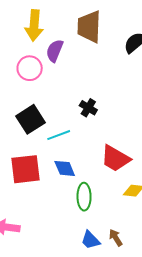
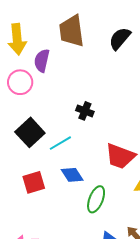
red square: (26, 169) -> (34, 182), size x0.7
green ellipse: (84, 197) -> (96, 199), turned 32

